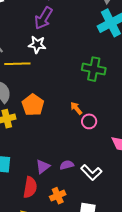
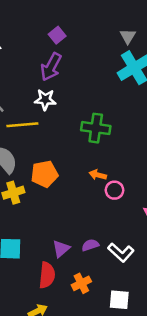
green cross: (94, 69) -> (96, 128), moved
orange pentagon: (33, 105) -> (44, 174), turned 30
orange arrow: (76, 108) -> (98, 175), turned -32

